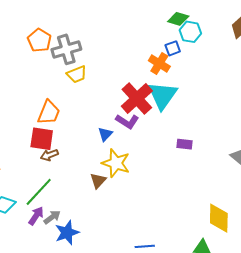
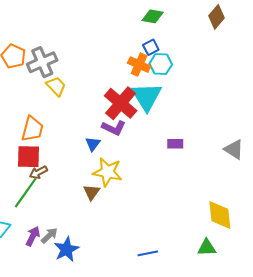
cyan hexagon: (190, 32) -> (161, 64), moved
yellow trapezoid: (77, 74) -> (56, 86), turned -105
green line: (39, 192) -> (26, 193), moved

